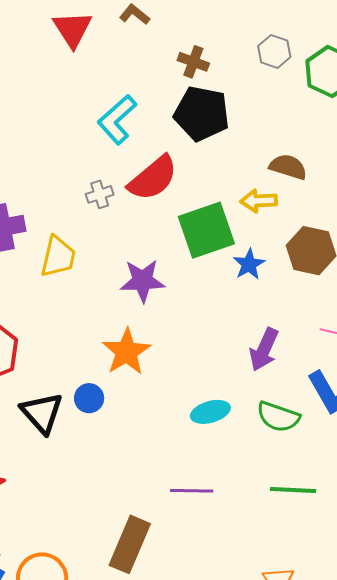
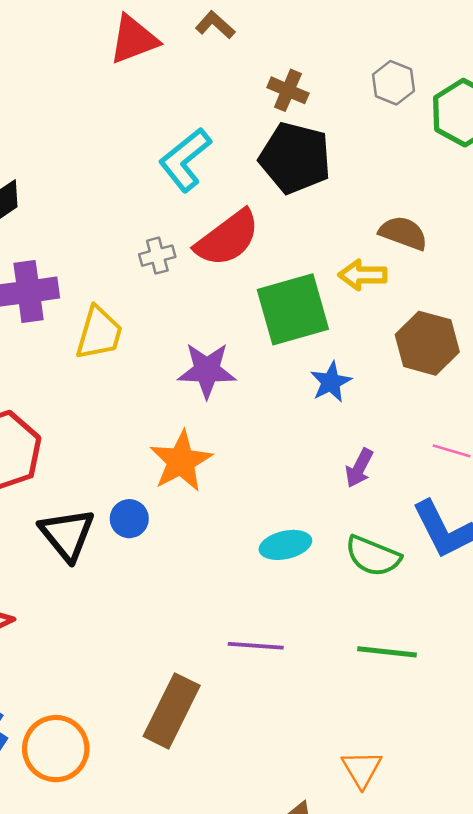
red triangle: (72, 29) -> (134, 39), turned 39
blue star: (249, 264) -> (331, 382), moved
purple arrow: (264, 350) -> (359, 468), size x0.7

